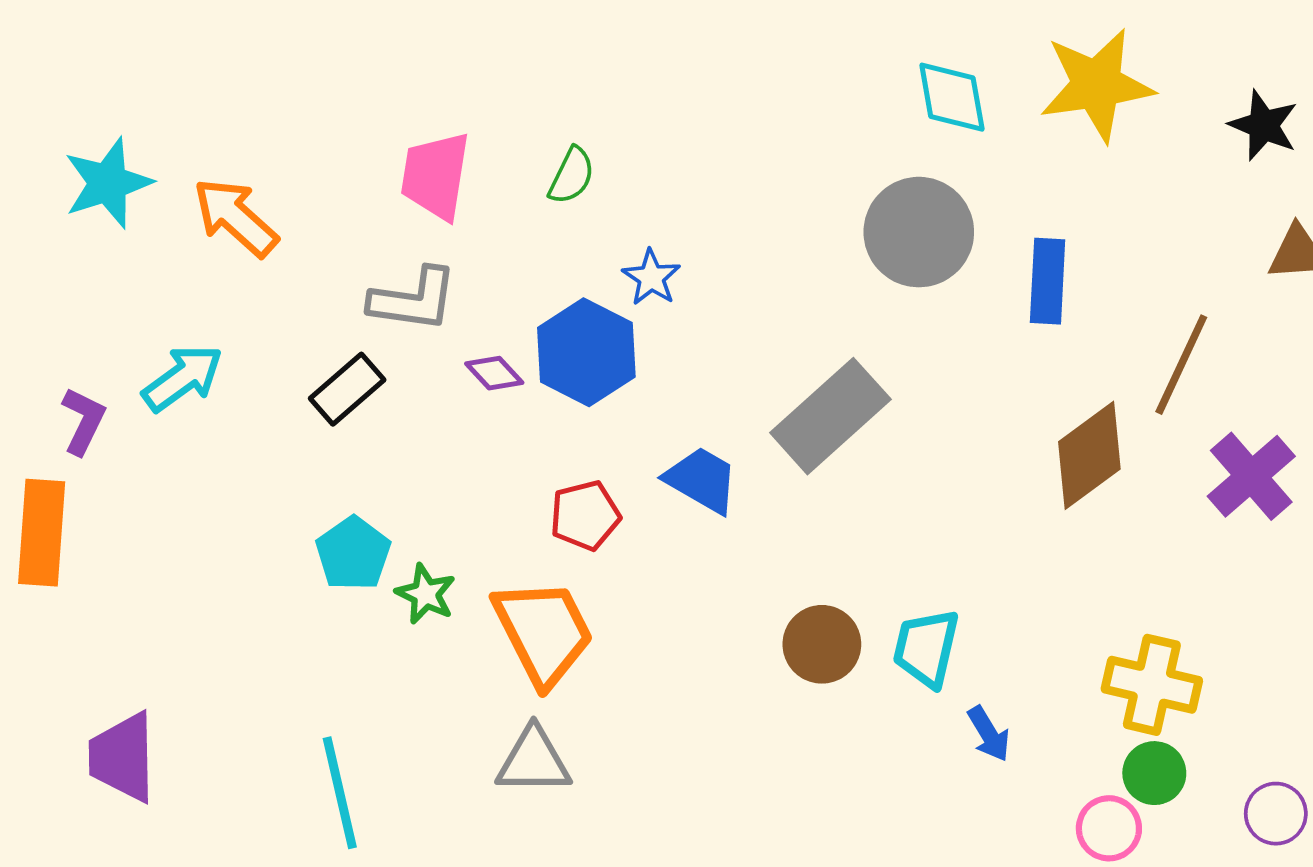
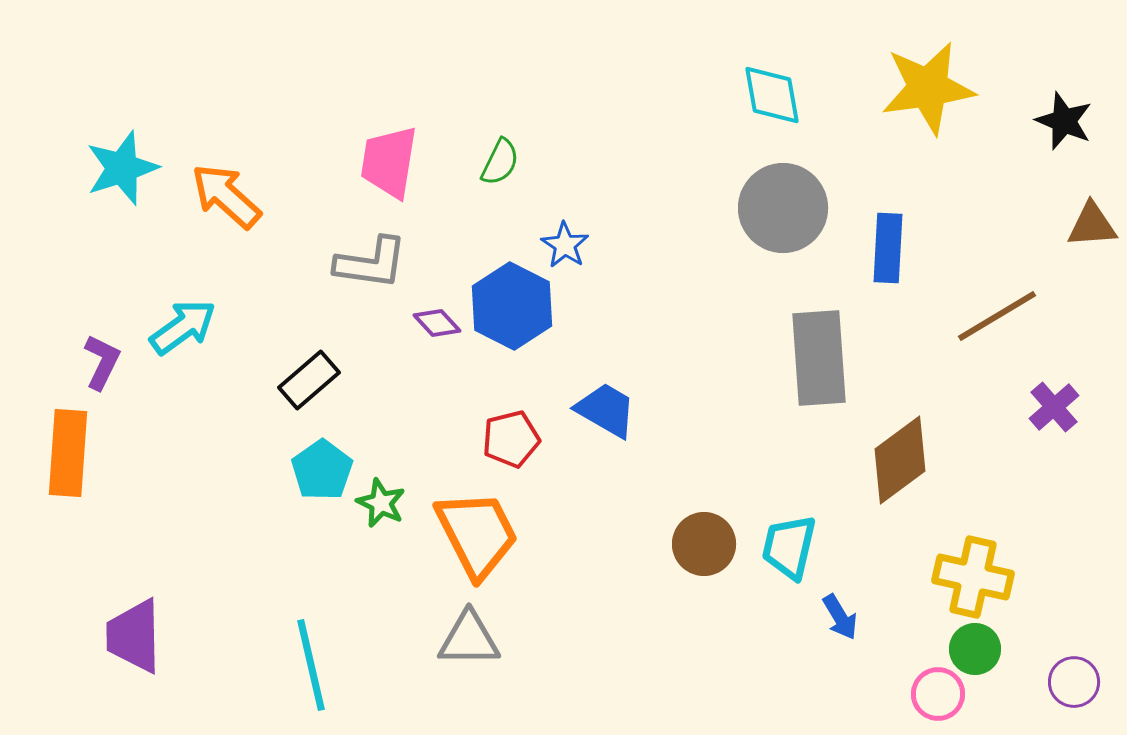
cyan diamond: (952, 97) -> (772, 95), moved
brown line: (1181, 365) -> (997, 316), turned 34
black rectangle: (347, 389) -> (309, 380), moved
gray rectangle: (830, 416) -> (819, 358), moved, turned -52
brown diamond: (1089, 455) -> (900, 460), moved
purple cross: (1251, 476) -> (1054, 407), size x0.7

